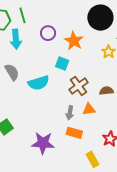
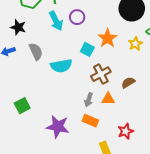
cyan arrow: (16, 39) -> (56, 21), moved, turned -30
orange star: (74, 41) -> (108, 38), moved
brown semicircle: (106, 91) -> (128, 83), turned -32

